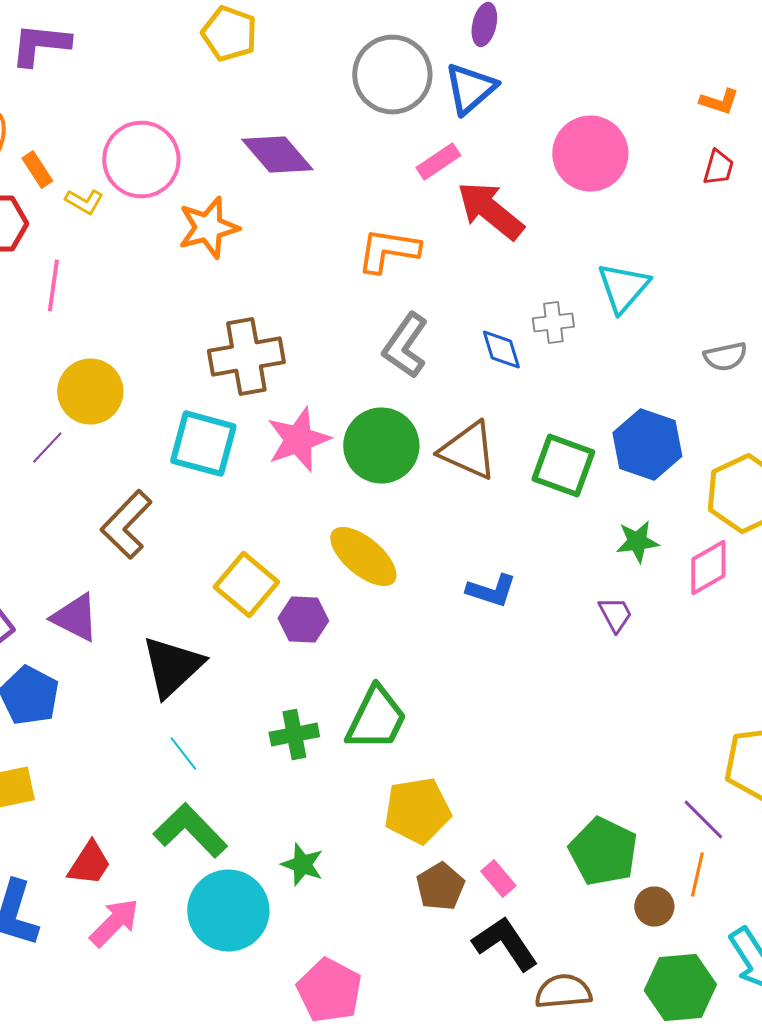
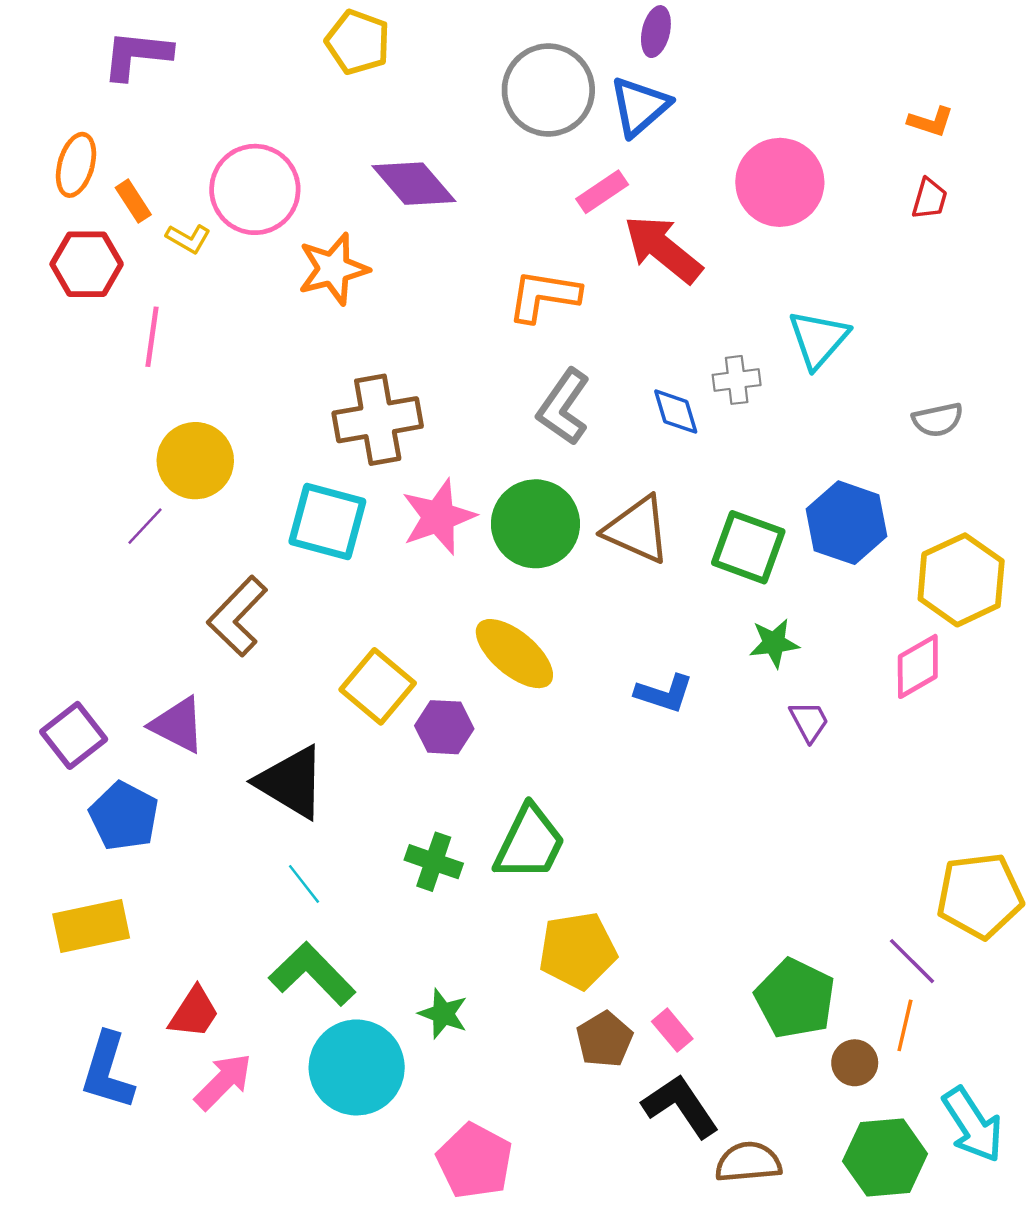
green star: (637, 542) -> (774, 643), moved
black triangle: (172, 666) -> (291, 782), turned -46
green cross: (294, 734) -> (434, 862), turned 30

